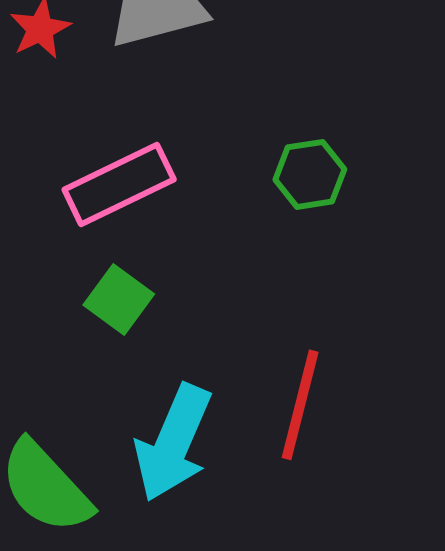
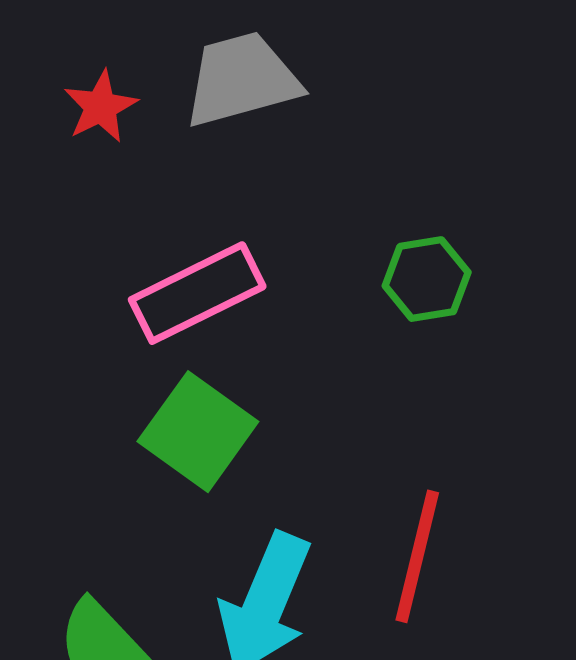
green square: (119, 300) -> (198, 432), size x1.4

